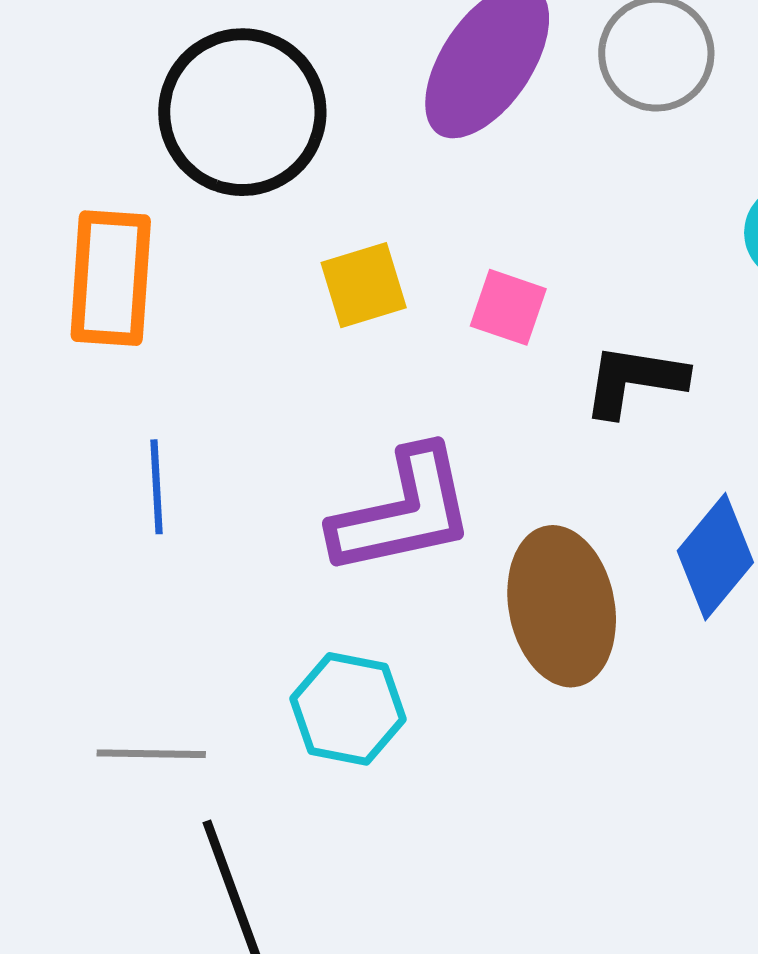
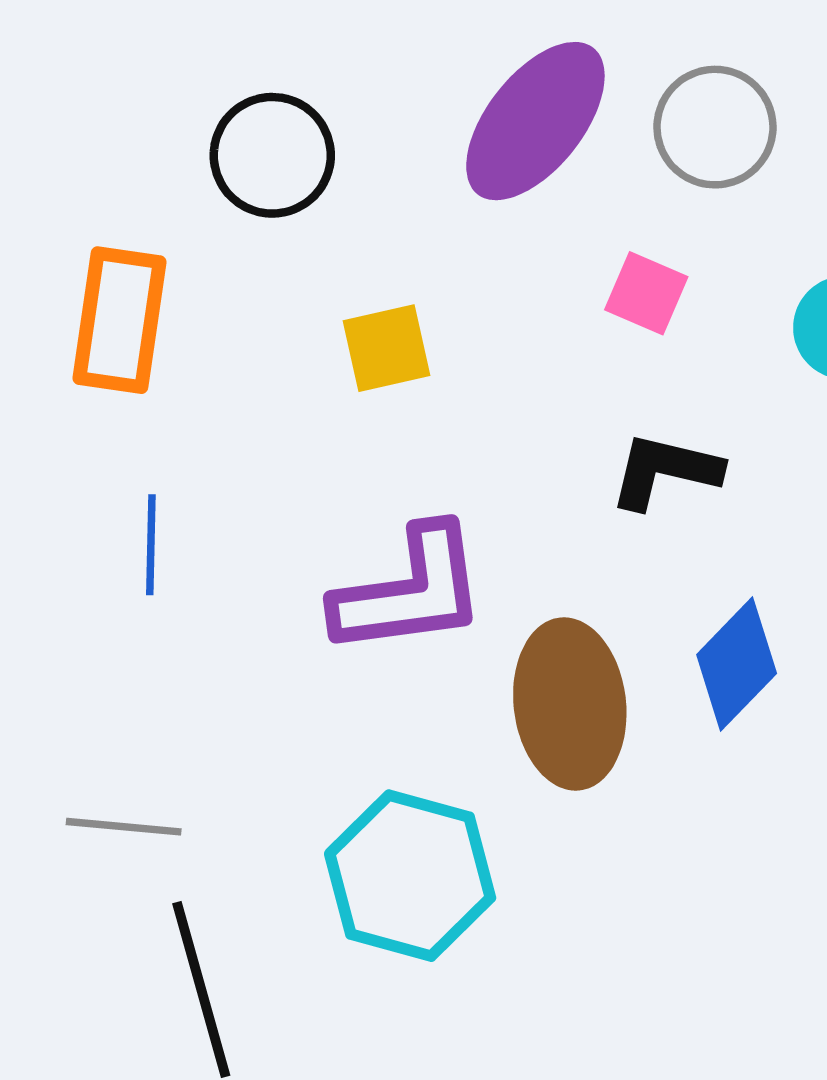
black circle: (242, 112) -> (272, 155), size x0.7
pink square: (508, 307) -> (646, 293), moved
cyan hexagon: (348, 709) -> (410, 876), moved, size x1.4

